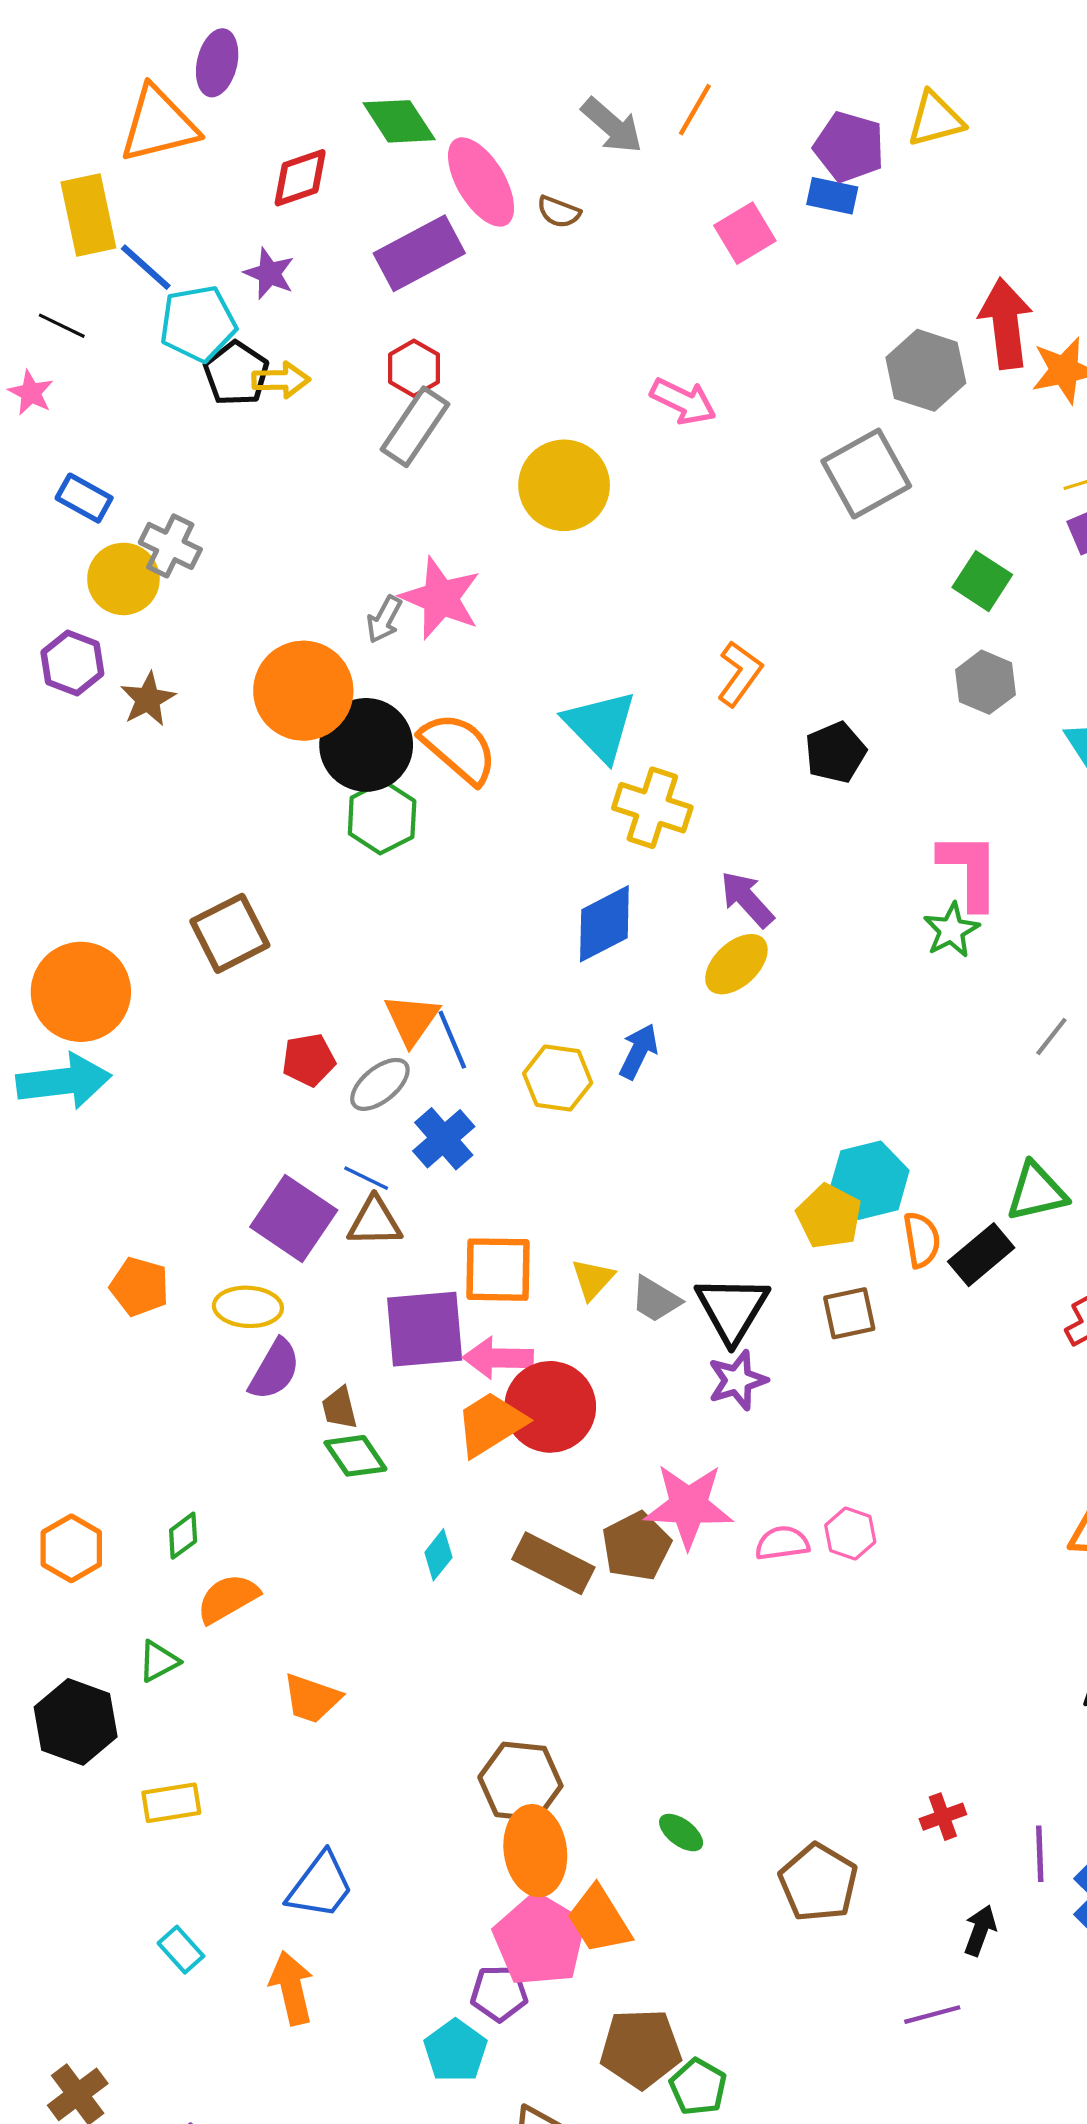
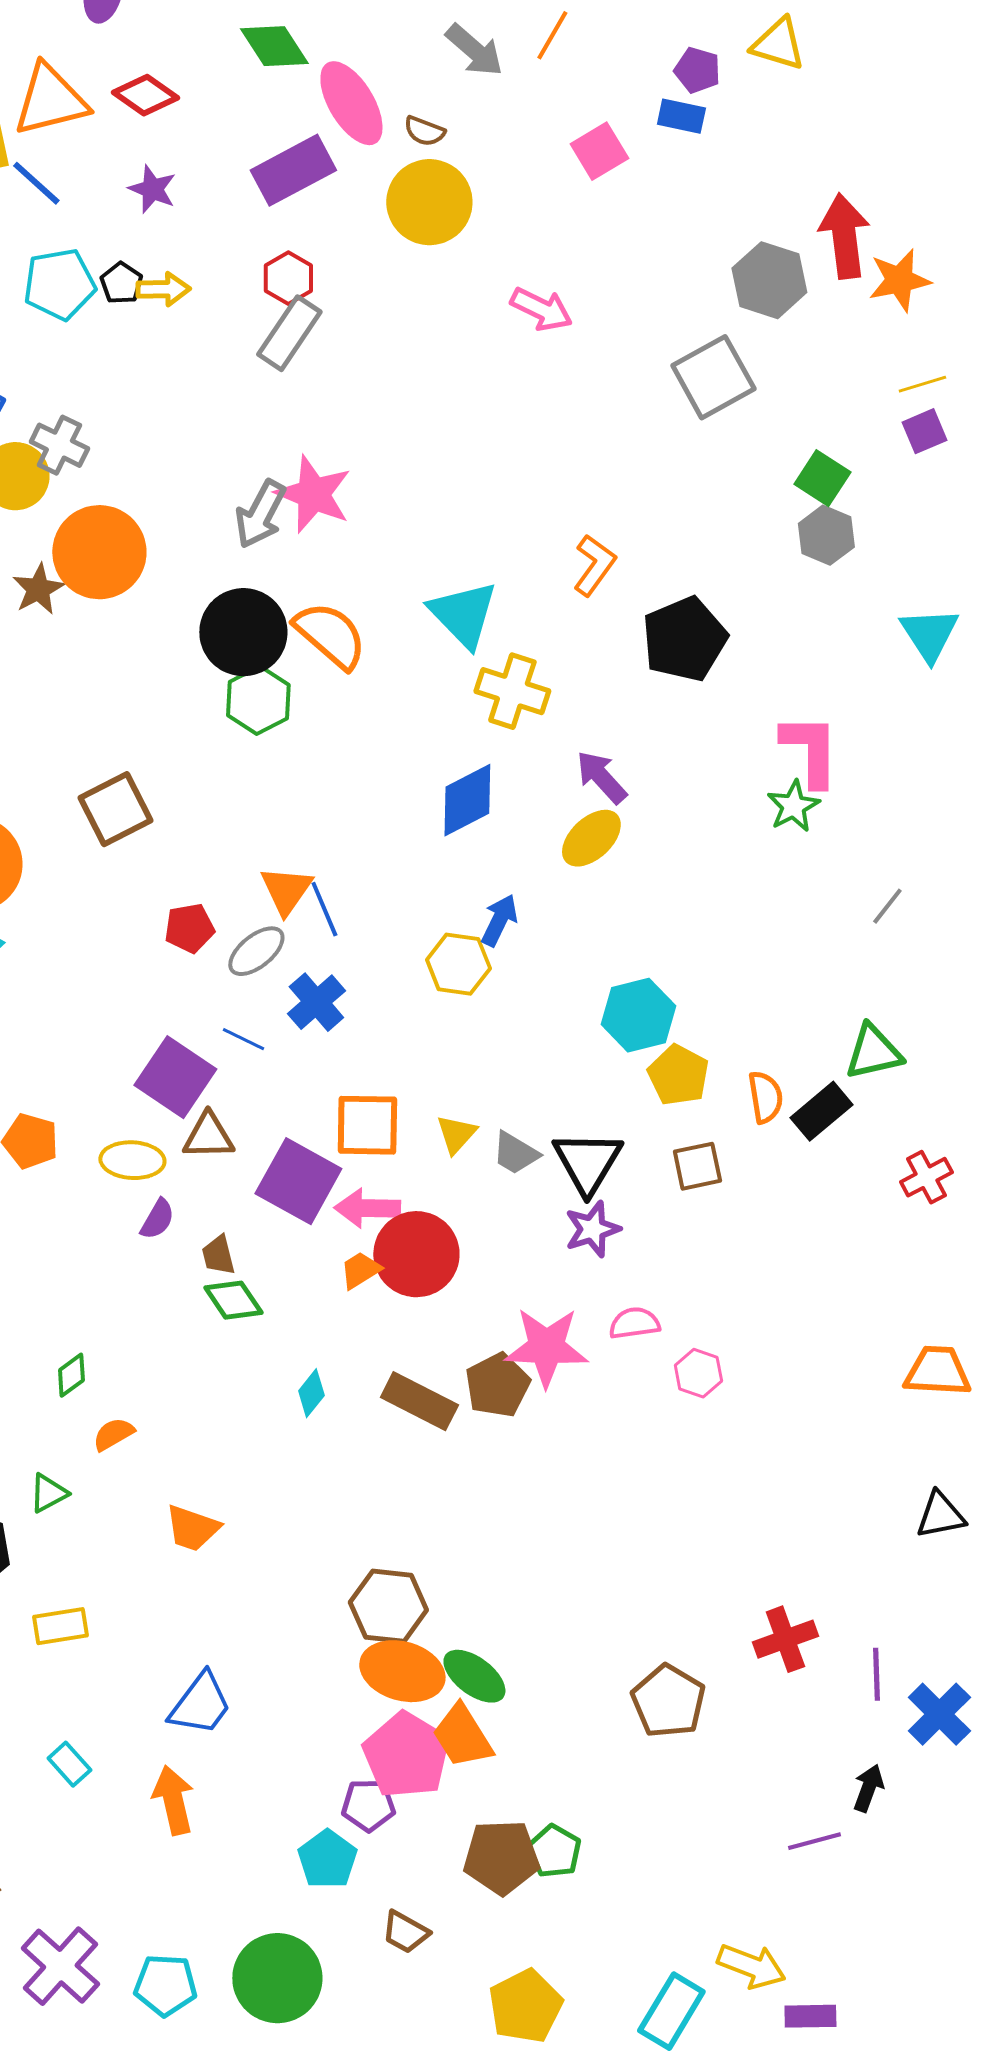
yellow triangle: (935, 119) -> (778, 44), turned 32
orange triangle: (159, 125) -> (50, 100), moved
purple pentagon: (849, 147) -> (697, 70), size x0.7
red diamond: (300, 178) -> (145, 95), moved, turned 54
cyan pentagon: (198, 324) -> (59, 284), moved
black pentagon: (236, 374) -> (121, 283), size x0.7
yellow circle: (564, 485) -> (429, 202), moved
gray arrow: (384, 619) -> (260, 514), size x1.5
gray hexagon: (985, 682) -> (826, 535), moved
orange circle: (303, 691) -> (99, 552), moved
black pentagon: (835, 752) -> (684, 639), size x1.5
yellow hexagon: (558, 1078) -> (458, 964), moved
cyan hexagon: (869, 1180) -> (638, 1015), moved
brown triangle: (375, 1222) -> (208, 1136), moved
purple square: (425, 1329) -> (298, 1181), turned 34
purple semicircle: (275, 1370) -> (157, 1219), size x0.7
orange trapezoid: (491, 1424) -> (360, 1270), size x0.6
pink semicircle: (782, 1543) -> (634, 1323), moved
orange semicircle: (228, 1598) -> (113, 1434), size x0.7
red cross: (943, 1817) -> (785, 1639), size x1.5
green ellipse: (681, 1833) -> (474, 1676), moved, size x1.5
orange ellipse: (535, 1851) -> (402, 1671), turned -66
black arrow: (980, 1930) -> (868, 1788), moved
purple line: (932, 2015) -> (814, 1841), moved
green pentagon: (698, 2087) -> (554, 1851), moved

